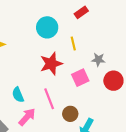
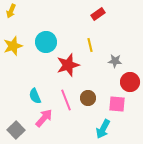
cyan circle: (47, 27) -> (46, 42), moved
pink square: (80, 78) -> (117, 104), moved, turned 30
brown circle: (70, 114) -> (88, 98), moved

